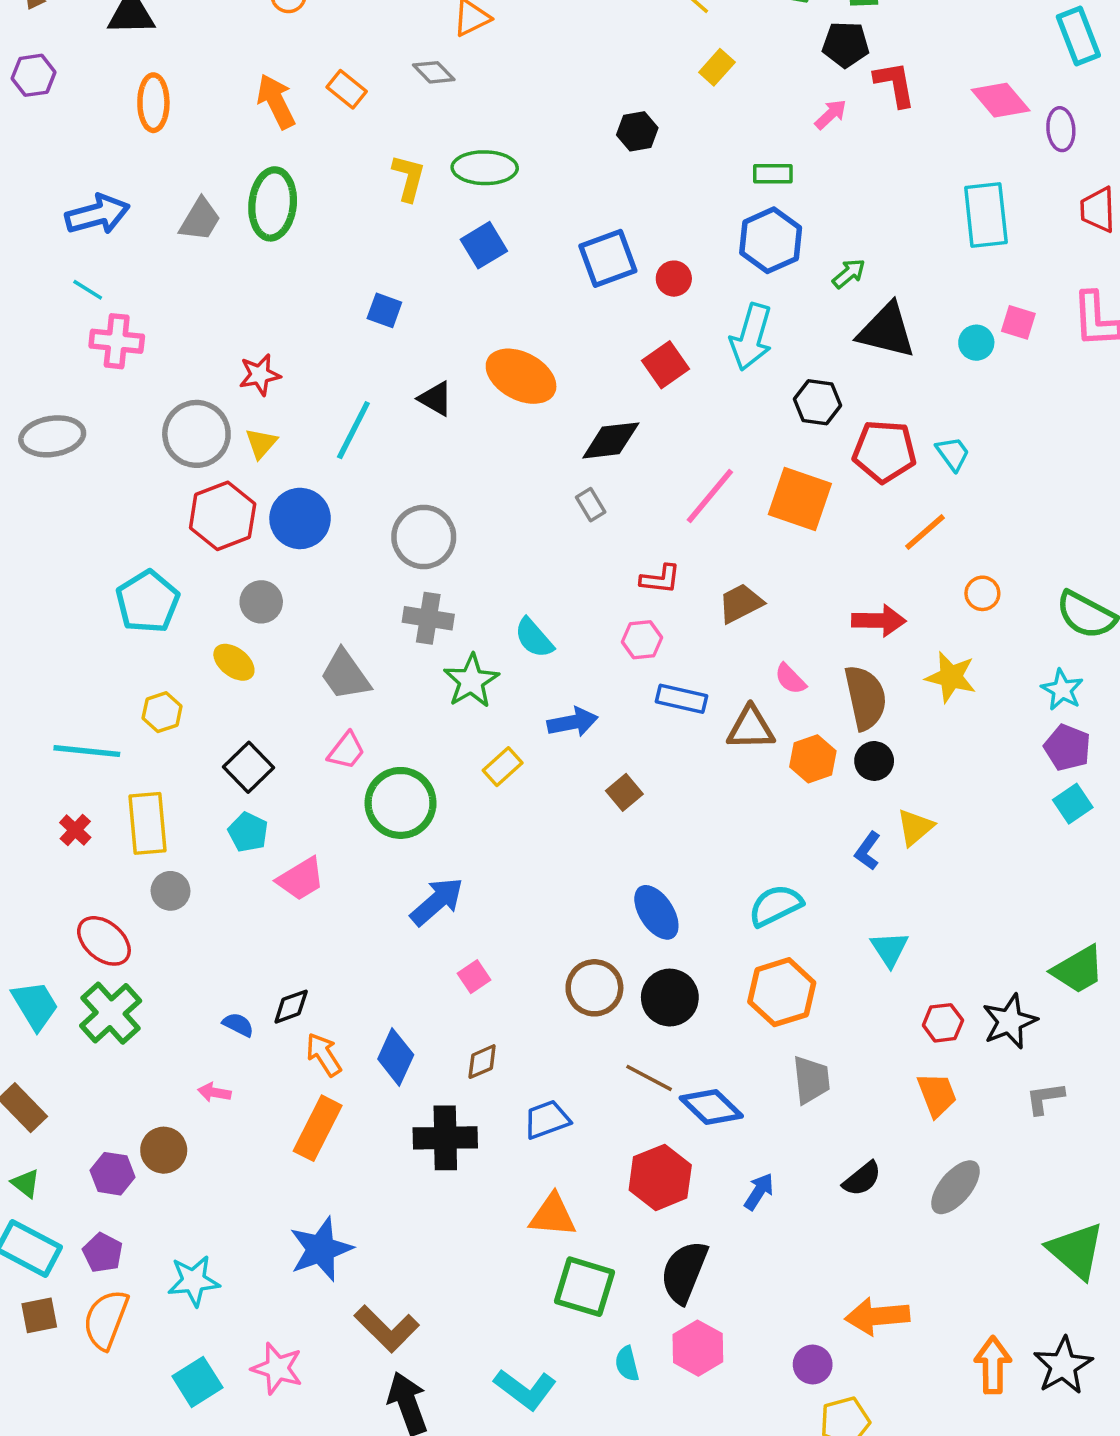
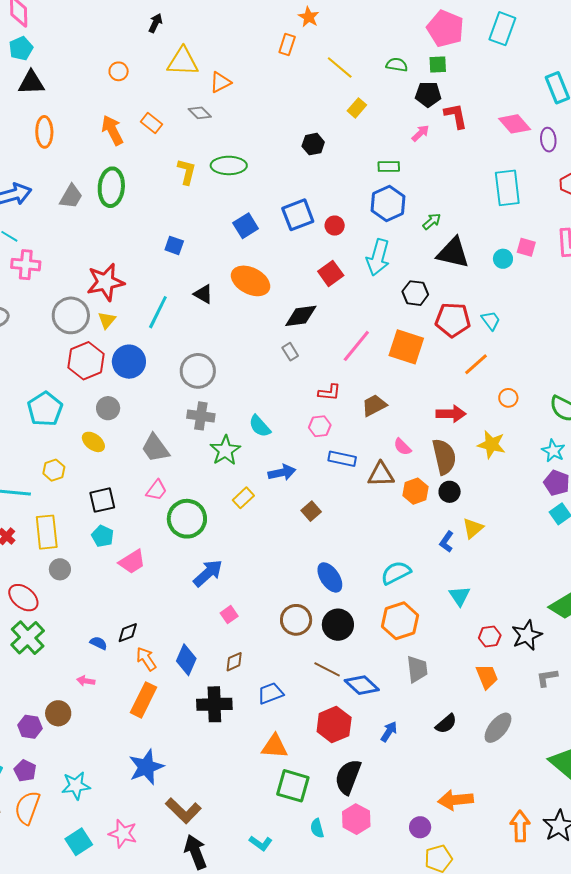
blue square: (484, 245) -> (246, 226), moved
red star: (260, 375) -> (105, 282), size x1.6
black square: (248, 767) -> (102, 500), turned 32
cyan L-shape: (525, 1389) -> (261, 843), size x0.7

